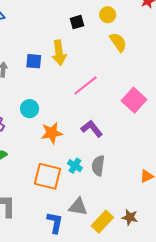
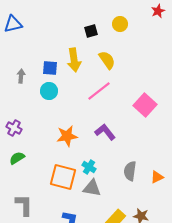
yellow semicircle: (118, 42) -> (107, 60), moved
cyan circle: (30, 109) -> (49, 91), moved
gray semicircle: (98, 166) -> (130, 171), moved
gray triangle: (78, 207) -> (92, 188), moved

